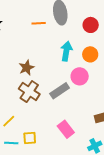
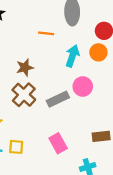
orange line: (39, 23) -> (46, 33), moved
orange circle: (90, 54) -> (98, 52), moved

